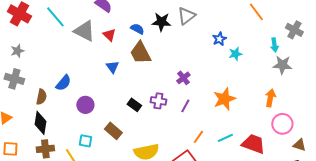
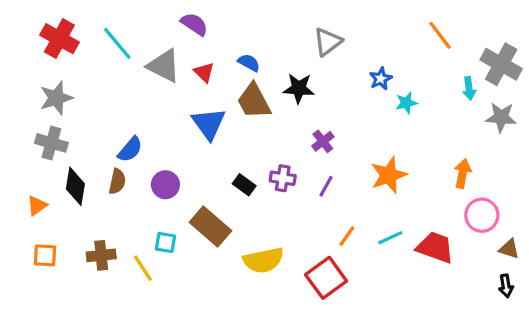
black star: (161, 22) -> (299, 88), moved
gray cross: (294, 30) -> (501, 64), size x1.4
gray star: (17, 51) -> (56, 98), size x1.5
gray star: (282, 65) -> (501, 117), moved
blue triangle: (112, 67) -> (209, 124), size x1.6
brown semicircle: (41, 97) -> (117, 181), moved
black diamond: (40, 123) -> (75, 186), moved
brown rectangle: (113, 131) -> (210, 226), size x1.4

